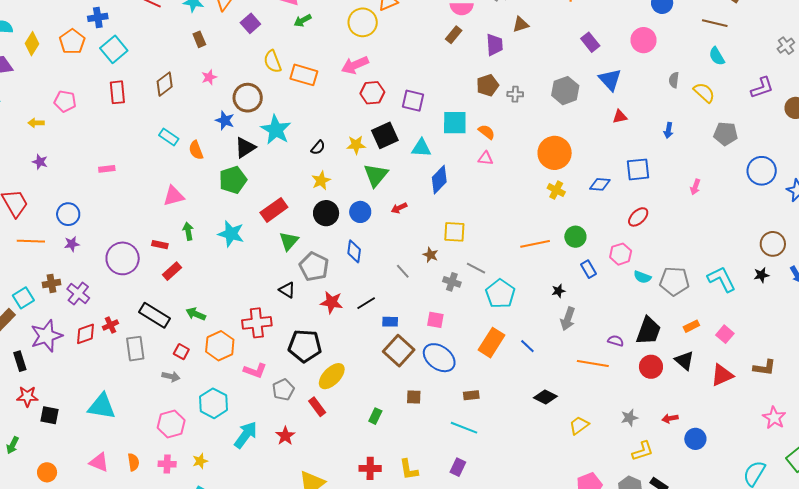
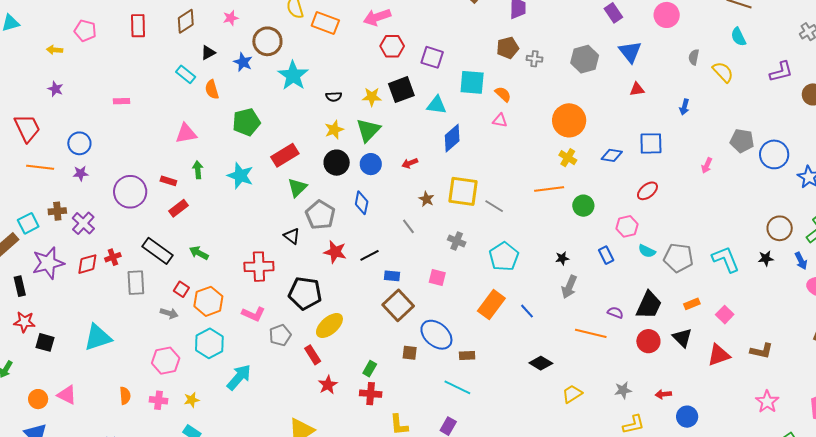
gray pentagon: (726, 134) -> (742, 141), moved
black triangle: (245, 148) -> (208, 53), moved, size x0.7
black semicircle: (318, 148) -> (334, 97), turned 42
green triangle: (376, 175) -> (368, 130), moved
yellow square: (454, 232) -> (463, 191), size x1.4
orange line: (535, 244) -> (549, 189), moved
brown star: (431, 255) -> (426, 199), moved
gray line: (476, 268) -> (494, 206), moved
blue rectangle: (589, 269) -> (606, 255), moved
orange hexagon: (220, 346) -> (208, 301), moved
blue ellipse: (439, 358) -> (436, 335), moved
cyan triangle: (102, 406) -> (98, 338), turned -32
red star: (285, 436) -> (328, 385), moved
pink triangle: (99, 462) -> (67, 395), moved
red cross: (370, 468) -> (371, 394), moved

